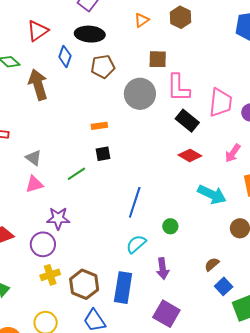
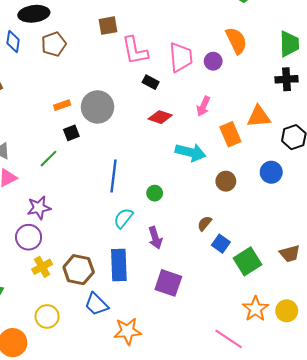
gray circle: (140, 94) -> (97, 107), moved
black rectangle: (187, 121) -> (151, 82), size x0.7

